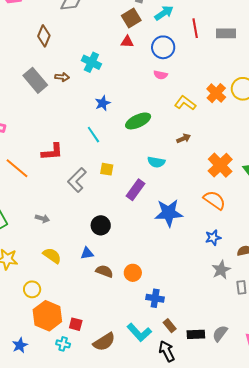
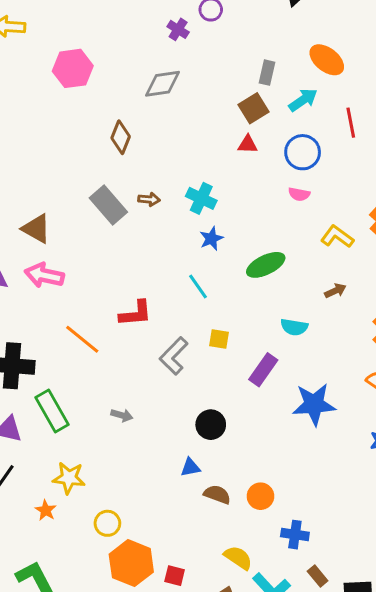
cyan cross: (91, 62) -> (201, 198), moved
yellow semicircle: (52, 256) -> (238, 558), moved

